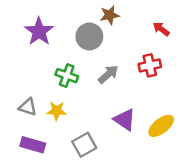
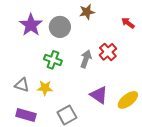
gray circle: (89, 36) -> (60, 27), moved
red cross: (150, 65) -> (108, 52), moved, turned -30
gray arrow: (108, 74) -> (86, 59), turned -30

